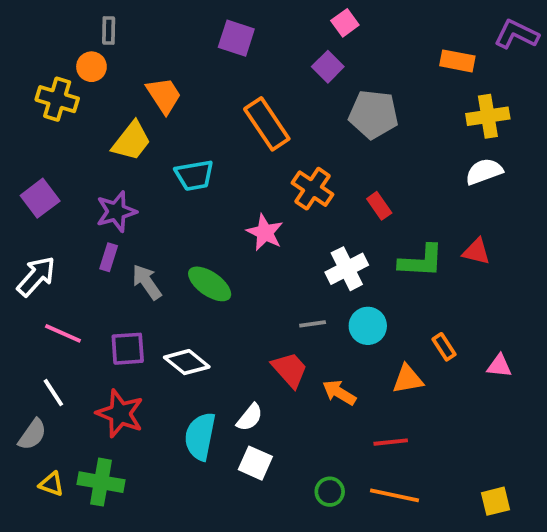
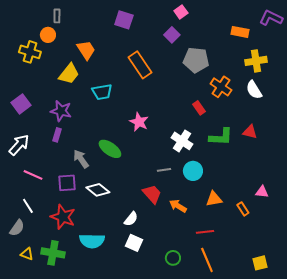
white semicircle: (484, 172) -> (254, 90), turned -102
orange cross: (313, 189) -> (221, 87), moved
purple star: (116, 212) -> (61, 111), turned 30
white cross: (347, 269) -> (182, 141), turned -30
gray arrow: (147, 282) -> (81, 159), moved
orange rectangle: (444, 347) -> (243, 209), moved
cyan semicircle: (200, 436) -> (92, 241), moved, turned -100
orange line: (394, 495) -> (207, 260), turned 55

